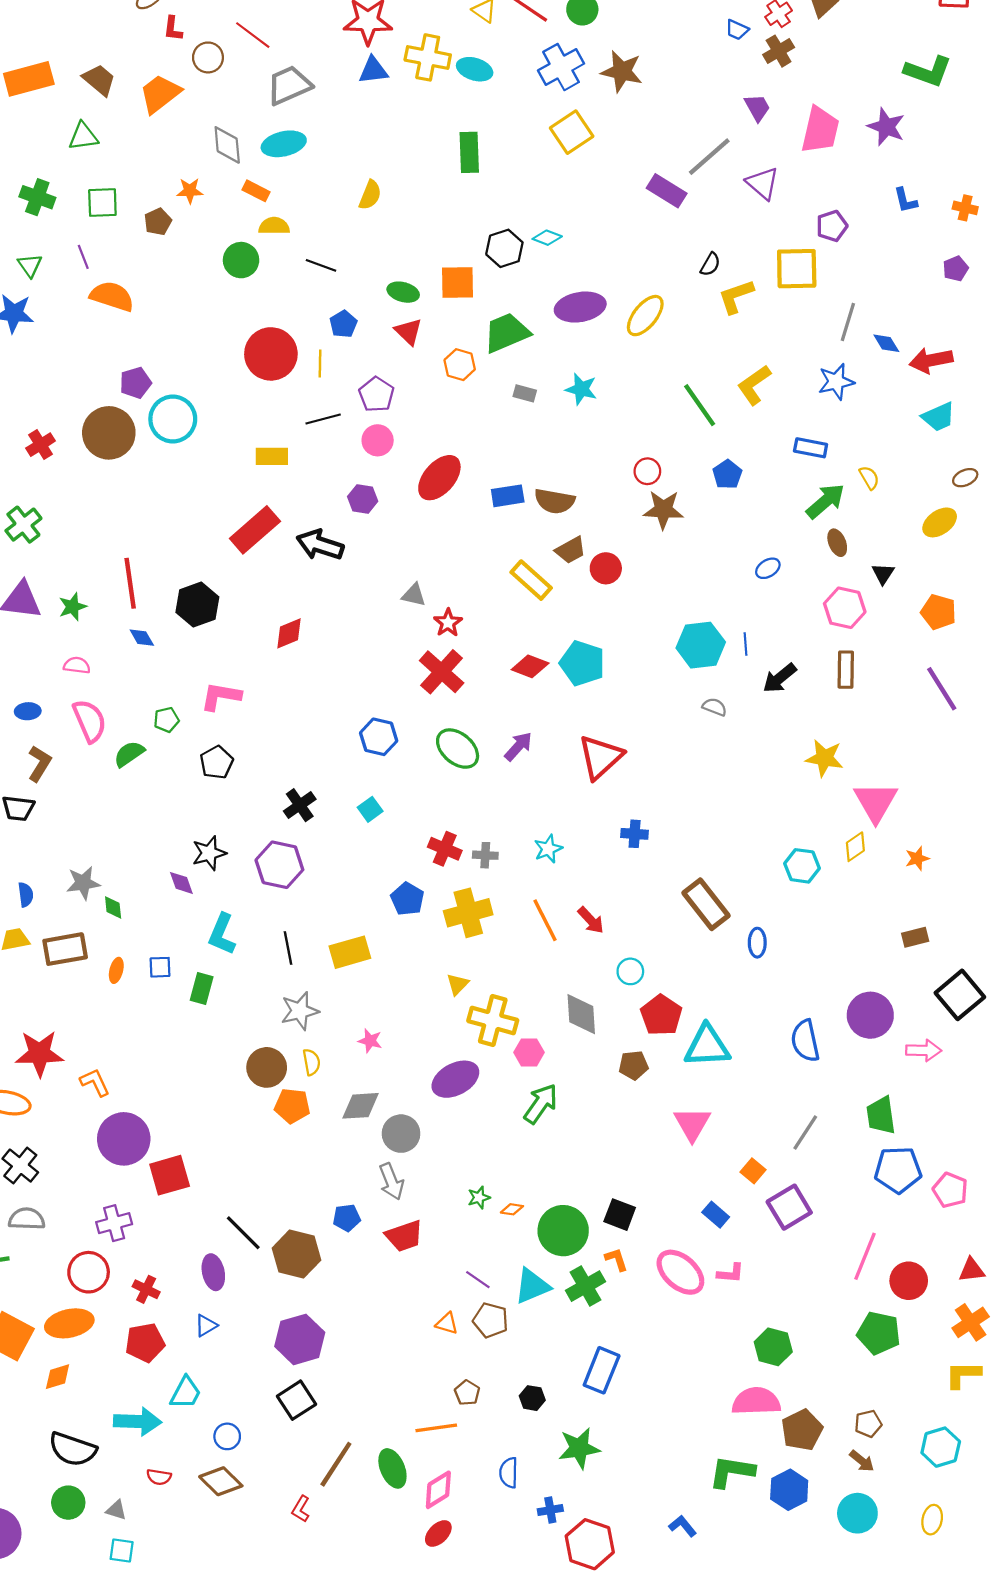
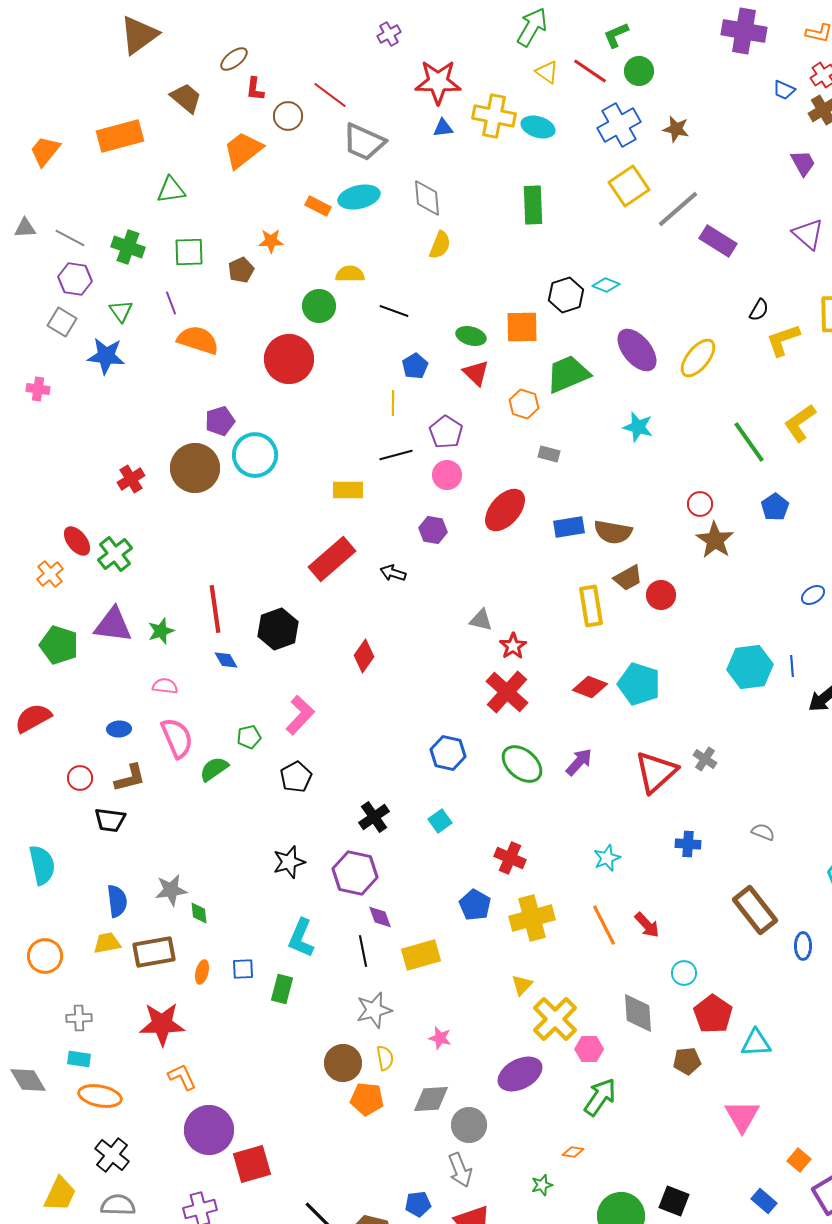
blue triangle: (373, 70) -> (443, 128), size x0.7
brown star: (622, 71) -> (676, 129), size x0.7
brown trapezoid: (99, 80) -> (186, 98), moved
gray trapezoid: (289, 85) -> (364, 142), turned -132
gray diamond: (227, 145) -> (427, 198), moved
gray line: (709, 157) -> (678, 209), moved
orange rectangle: (256, 191) -> (318, 206), moved
purple ellipse: (580, 307) -> (637, 350), turned 60
red circle: (271, 354) -> (289, 359), moved
gray rectangle: (525, 393) -> (549, 454), moved
brown star: (663, 510) -> (715, 540), turned 30
black arrow: (320, 545) -> (393, 573), size x0.6
yellow rectangle: (531, 580) -> (591, 606), turned 39
red diamond: (289, 633) -> (364, 656), turned -32
pink L-shape: (221, 696) -> (300, 715), turned 123
gray semicircle: (715, 707) -> (763, 832), moved
brown L-shape: (39, 763) -> (130, 778), turned 44
gray cross: (485, 855) -> (705, 759), moved, turned 30
purple diamond: (181, 883) -> (380, 917), moved
blue semicircle: (26, 895) -> (117, 901), size x1.4
yellow cross: (493, 1020) -> (555, 1019), turned 30
cyan triangle: (707, 1046) -> (756, 1043), size x0.7
red star: (39, 1054) -> (162, 1024), moved
orange diamond: (512, 1209) -> (573, 1152), moved

